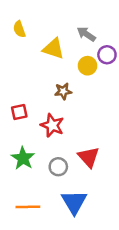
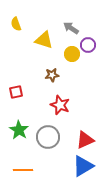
red star: (52, 125) -> (60, 105), moved
red triangle: (89, 157) -> (85, 140), moved, turned 48
gray circle: (58, 167) -> (48, 137), size x1.5
blue triangle: (74, 202) -> (83, 166), moved, turned 30

